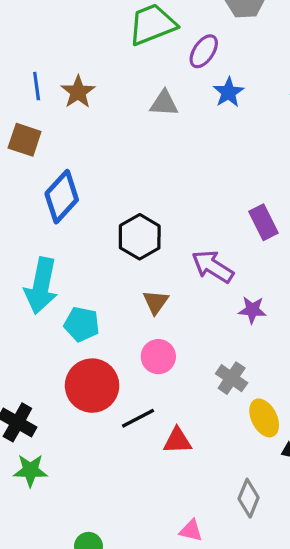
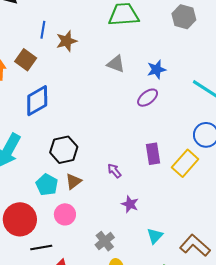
purple ellipse: (204, 51) -> (148, 98), moved
black hexagon: (140, 237) -> (64, 150), moved
purple arrow: (213, 267) -> (114, 171), size x0.6
cyan pentagon: (82, 324) -> (47, 185), moved

